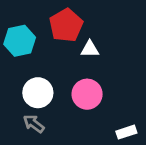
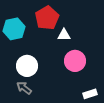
pink circle: (87, 94) -> (75, 61), moved

